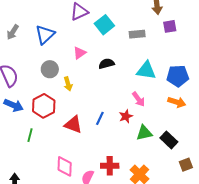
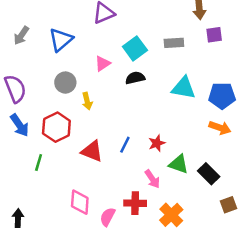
cyan square: (104, 25) -> (135, 48), moved
pink arrow: (138, 99) -> (152, 179), moved
blue arrow: (14, 105) -> (20, 125), turned 30
green triangle: (144, 133) -> (179, 164), turned 30

